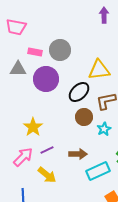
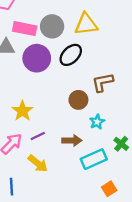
pink rectangle: (35, 52) -> (25, 29), size x1.5
yellow triangle: (99, 70) -> (86, 24), moved
black ellipse: (79, 92) -> (71, 55), moved
cyan star: (104, 129) -> (97, 122), moved

